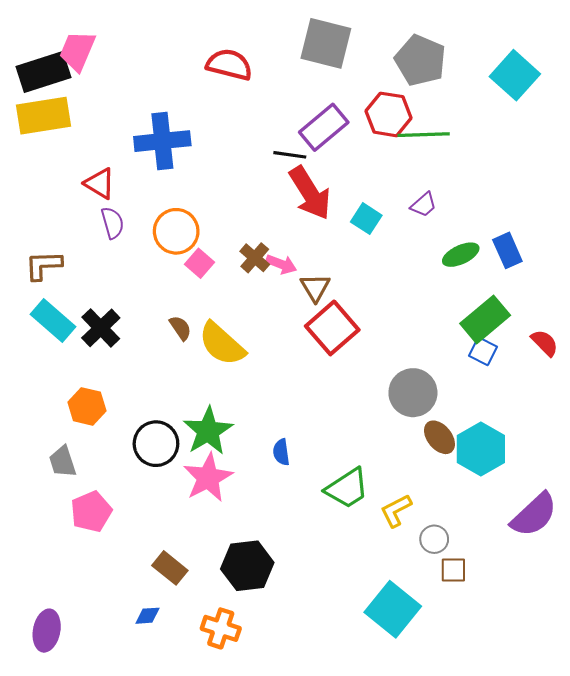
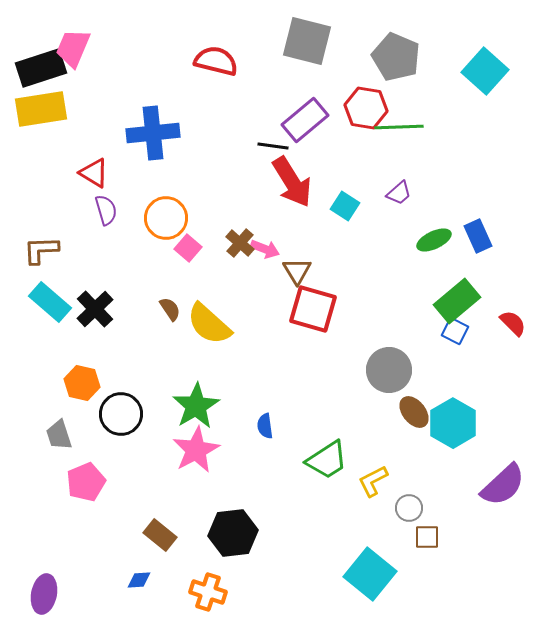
red square: (332, 328) -> (313, 309), turned -33
black circle: (156, 444) -> (121, 414), moved

